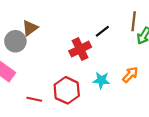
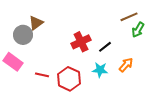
brown line: (134, 21) -> (129, 17), turned 60
black line: (102, 31) -> (105, 47), moved
red line: (34, 99) -> (42, 75), moved

